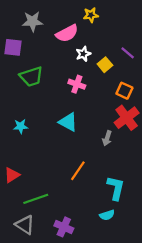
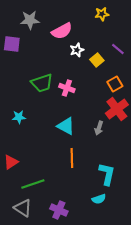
yellow star: (91, 15) -> (102, 14), moved
green trapezoid: (31, 77) -> (42, 83), moved
pink cross: (77, 84) -> (67, 88), moved
orange square: (124, 91) -> (115, 84), turned 35
cyan triangle: (68, 122) -> (66, 126), moved
orange line: (78, 171) -> (72, 158), turned -36

